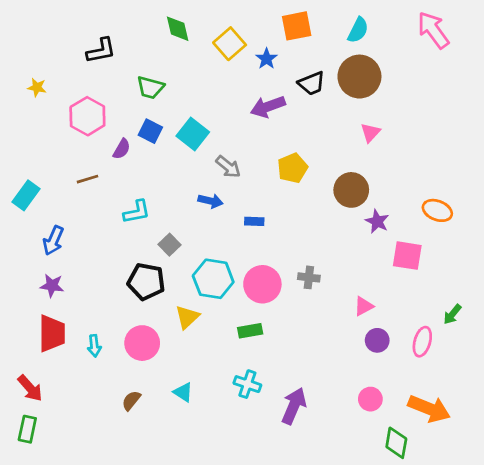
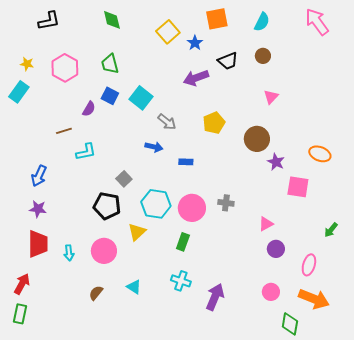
green diamond: (178, 29) -> (112, 20), moved
black L-shape: (101, 51) -> (49, 21), moved
brown circle: (359, 77) -> (263, 56), size x0.5
green trapezoid: (150, 87) -> (110, 64), turned 60
pink hexagon: (87, 116) -> (65, 68), moved
cyan rectangle: (26, 195) -> (19, 92), moved
cyan L-shape: (137, 212) -> (86, 152), moved
green rectangle: (250, 331) -> (183, 242), turned -60
pink ellipse: (422, 342) -> (309, 265), moved
red arrow: (30, 388) -> (22, 284), turned -110

